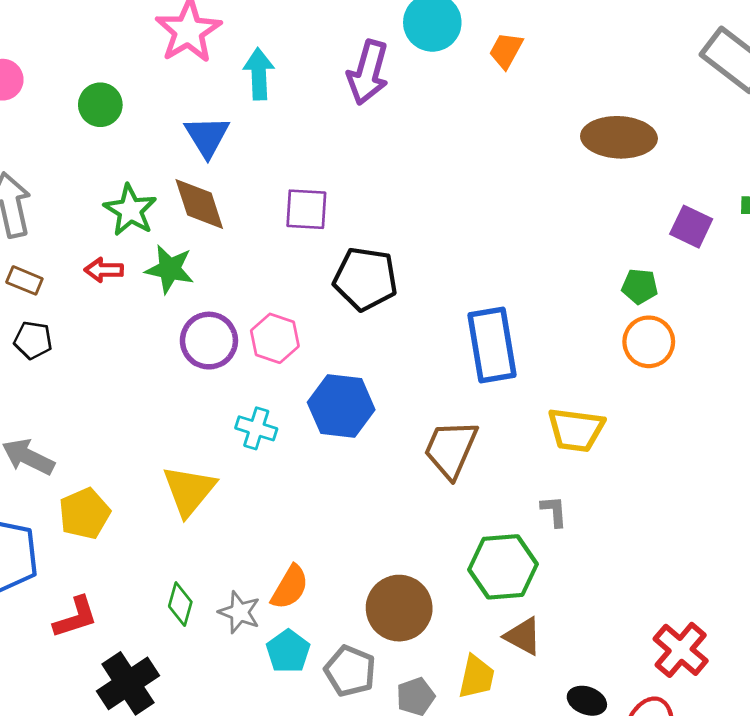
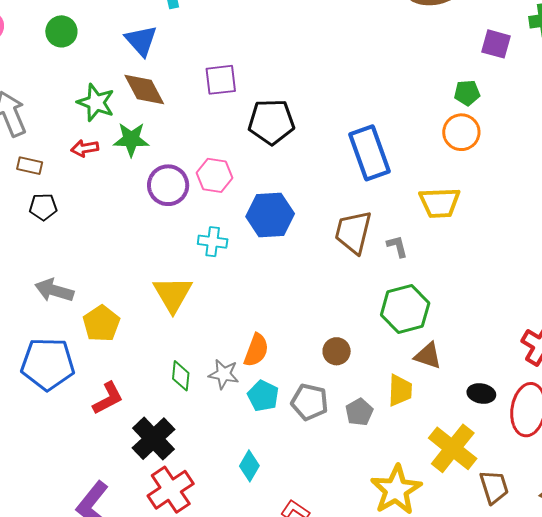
orange circle: (649, 342) -> (461, 132), moved
gray L-shape: (554, 511) -> (397, 246), moved
brown circle: (399, 608) -> (337, 351), size x0.6

